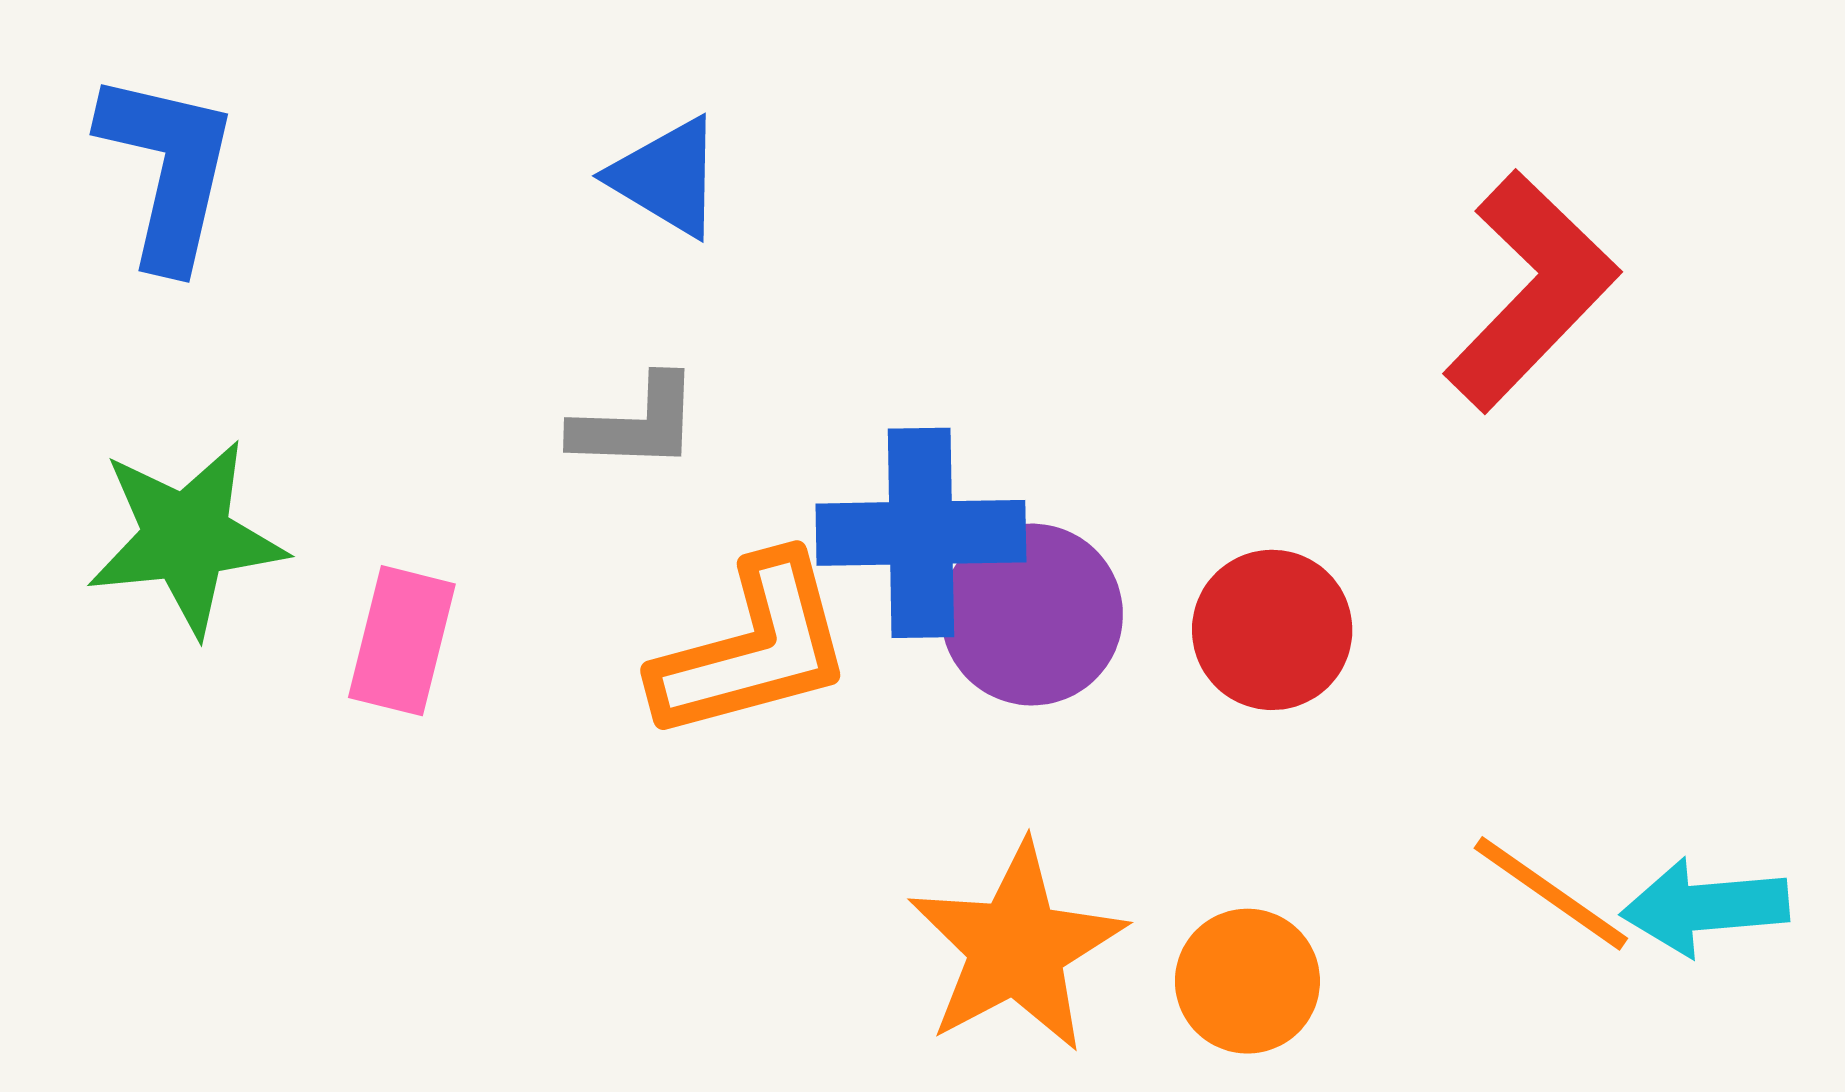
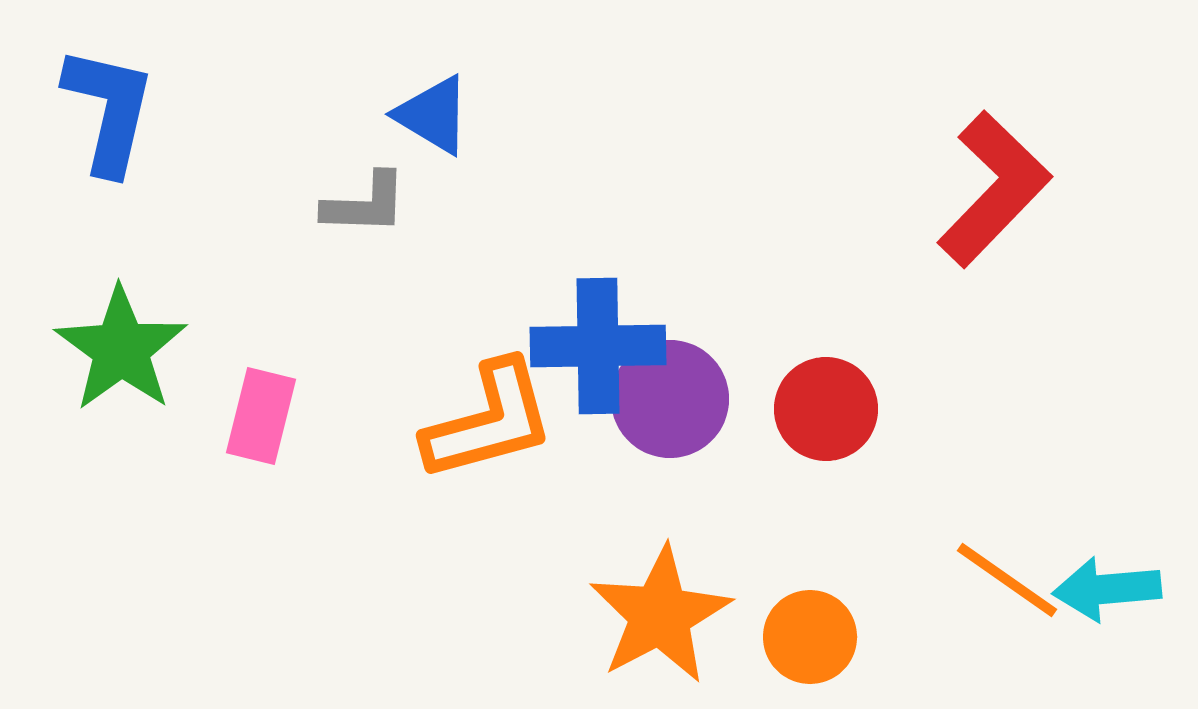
gray L-shape: (636, 424) -> (365, 204), moved
green star: (186, 538) -> (121, 349), turned -30

